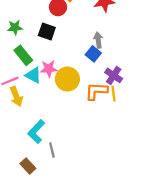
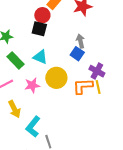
black square: (47, 31) -> (39, 29), moved
pink star: (49, 69) -> (32, 85), moved
cyan triangle: (33, 75) -> (40, 57), moved
yellow arrow: (16, 96) -> (14, 109), moved

